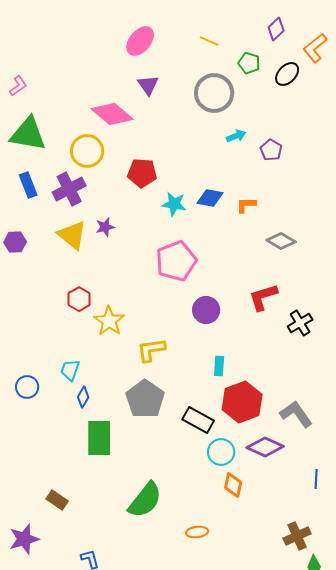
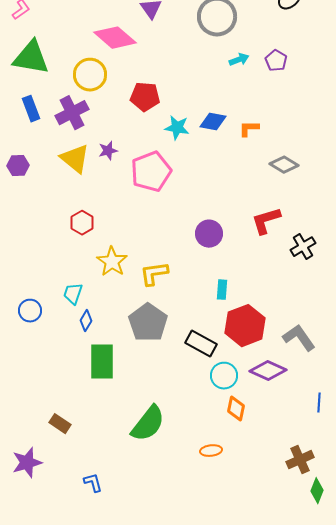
purple pentagon: (271, 150) -> (276, 61), moved
pink pentagon: (176, 261) -> (151, 172), moved
yellow star: (109, 321) -> (112, 262), moved
orange ellipse: (197, 532) -> (211, 451), moved

